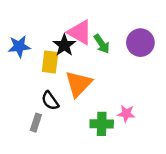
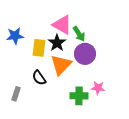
purple circle: (140, 43) -> (85, 54), moved
black star: (64, 45) -> (57, 43), moved
gray rectangle: (36, 123) -> (16, 94), moved

